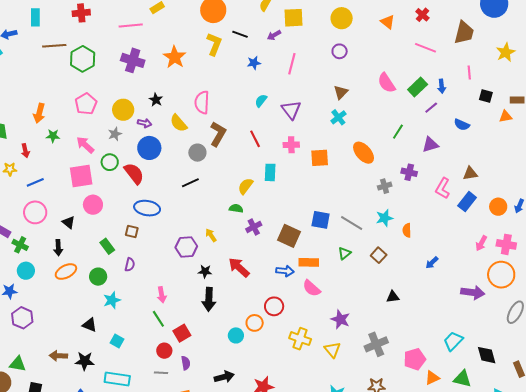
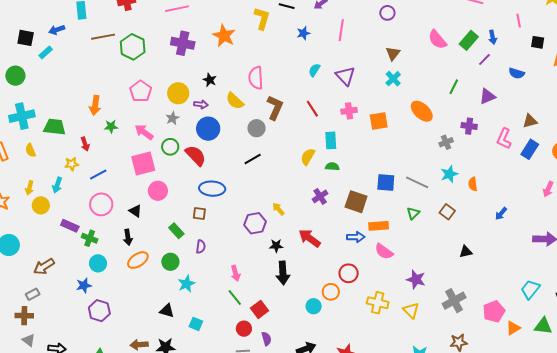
green semicircle: (236, 208) -> (332, 167), moved

